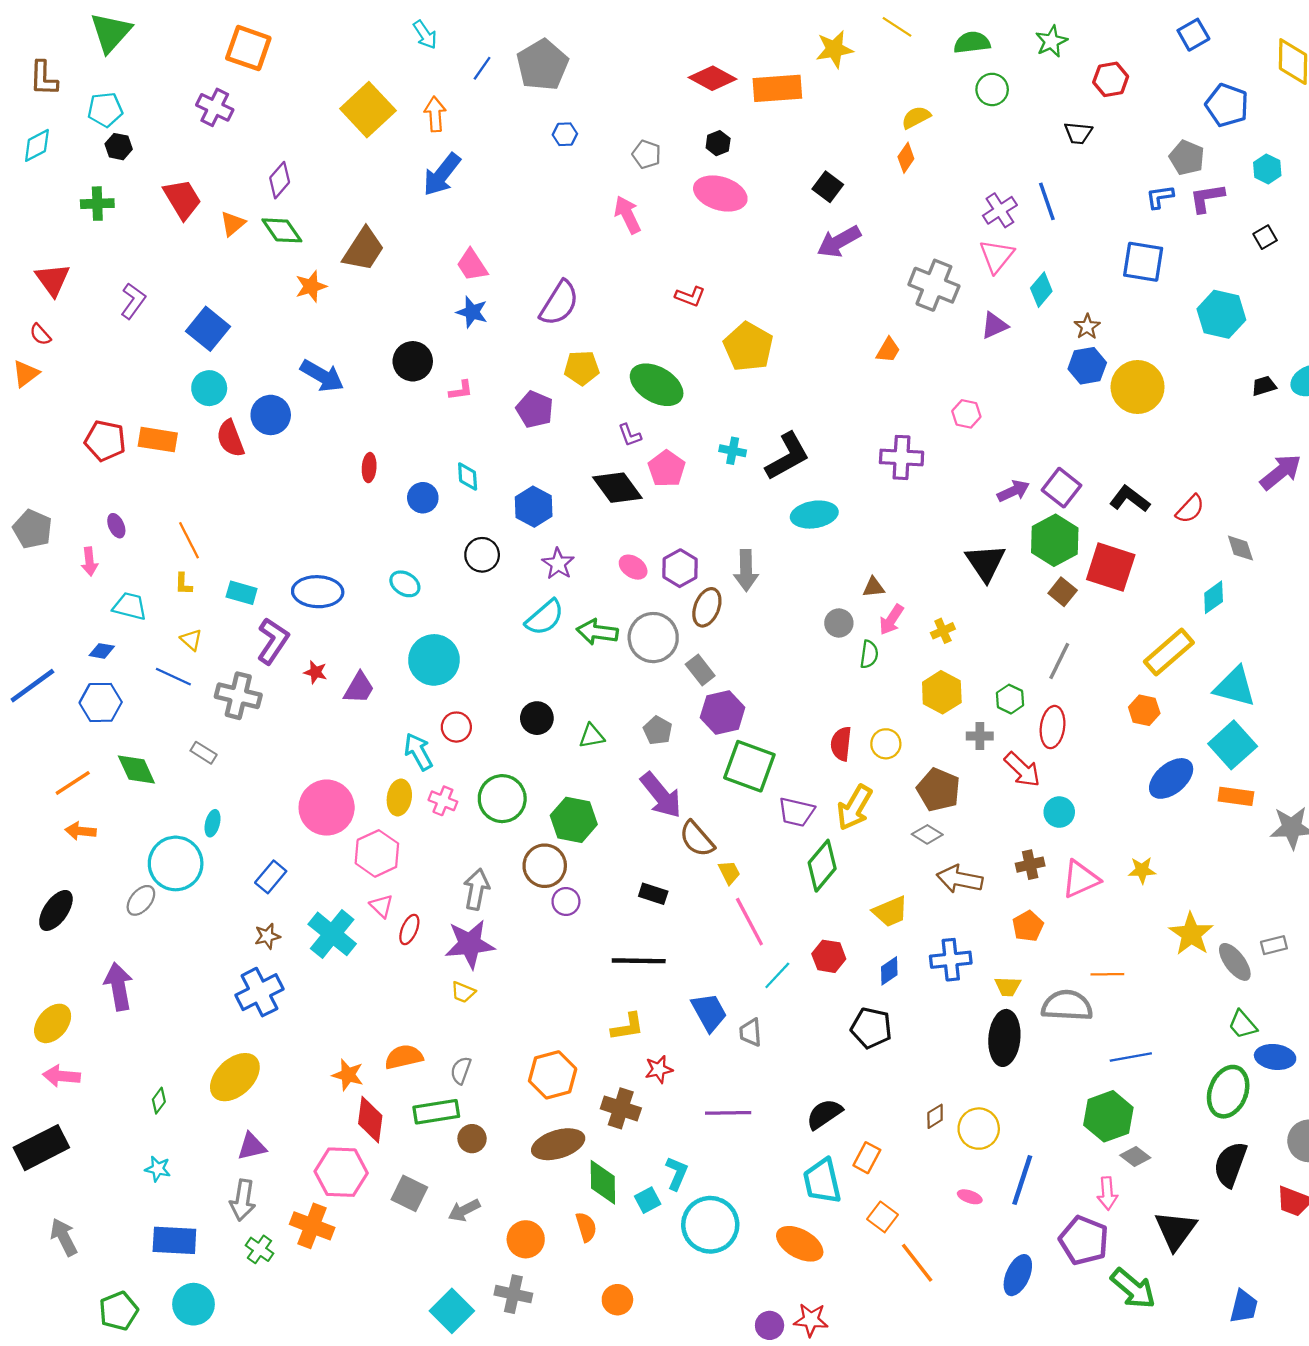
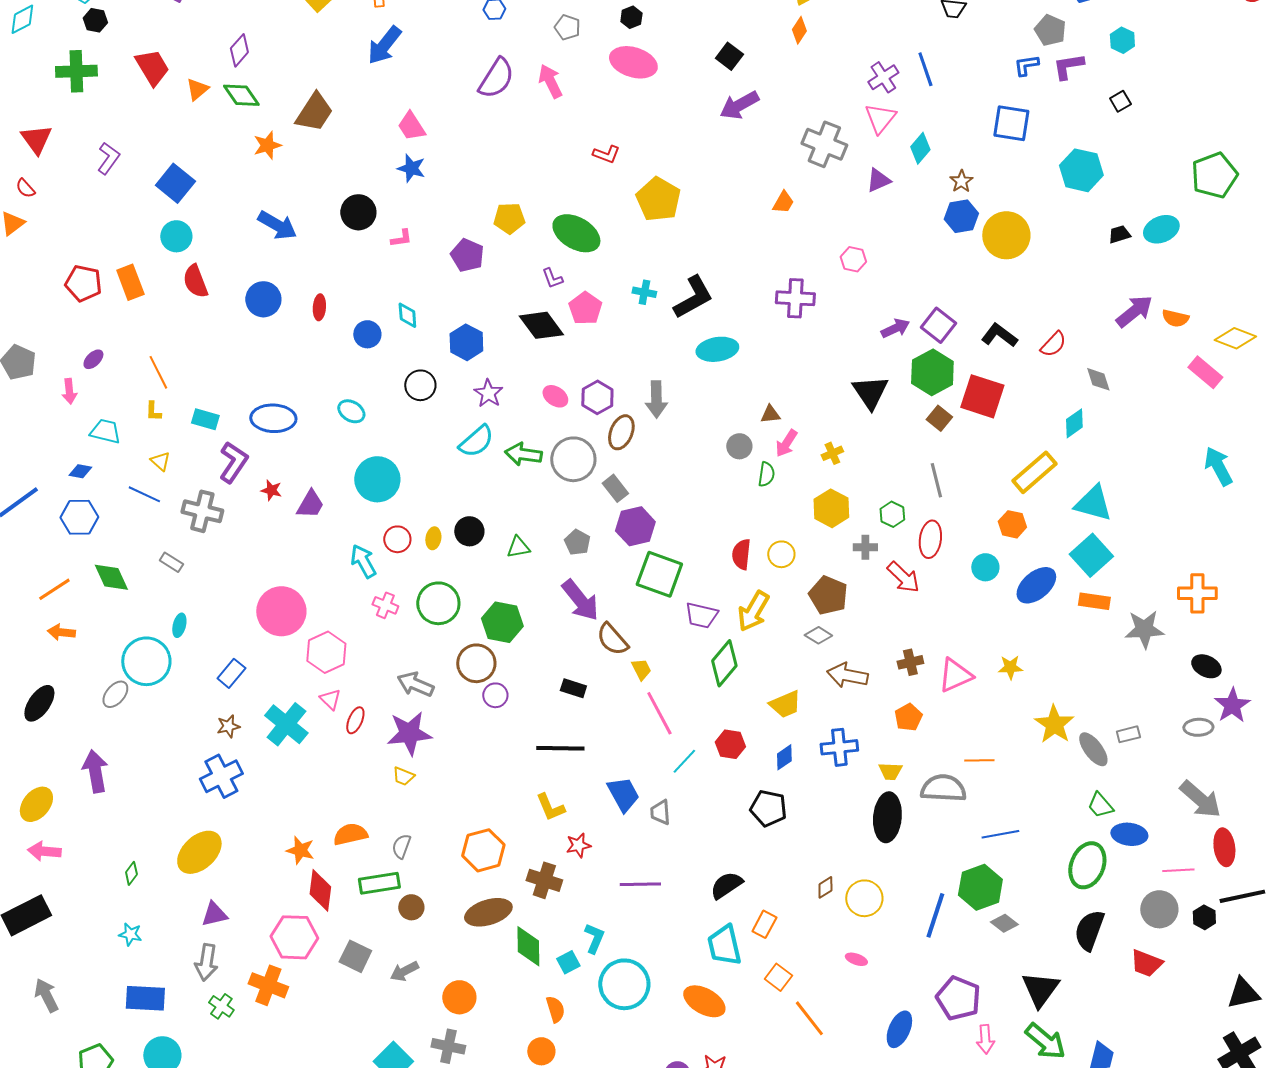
green cross: (97, 204) -> (76, 71), size x1.4
purple semicircle: (559, 303) -> (496, 78), moved
blue circle: (271, 415) -> (263, 299), moved
orange rectangle: (158, 440) -> (130, 282), turned 60
purple ellipse: (116, 526) -> (93, 359), turned 70
gray line: (1059, 661) -> (936, 480), turned -40
yellow ellipse: (399, 797) -> (433, 538), moved, size x0.7
cyan circle: (1059, 812) -> (985, 567), moved
gray arrow: (476, 889) -> (415, 684), turned -78
yellow L-shape: (627, 1027) -> (550, 807), turned 76
blue line: (1022, 1180) -> (935, 915), moved
pink arrow: (1107, 1193) -> (985, 1039), moved
orange semicircle: (586, 1227) -> (555, 1009), moved
green arrow: (1133, 1289) -> (1045, 1041), moved

